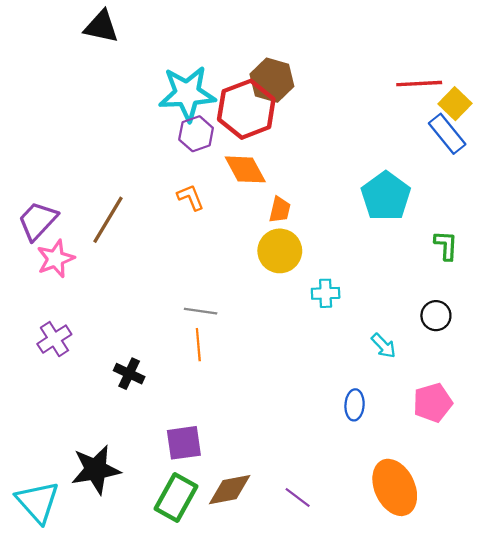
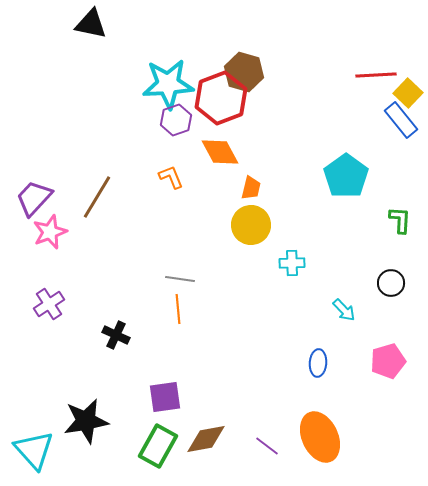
orange ellipse: (395, 487) -> (320, 437), moved

